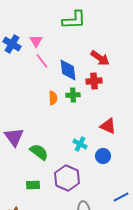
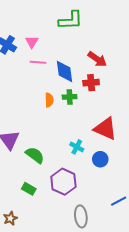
pink line: (42, 61) -> (38, 62), turned -49
red triangle: (108, 126) -> (105, 129), size x1.4
green rectangle: (33, 185) -> (29, 189), turned 32

